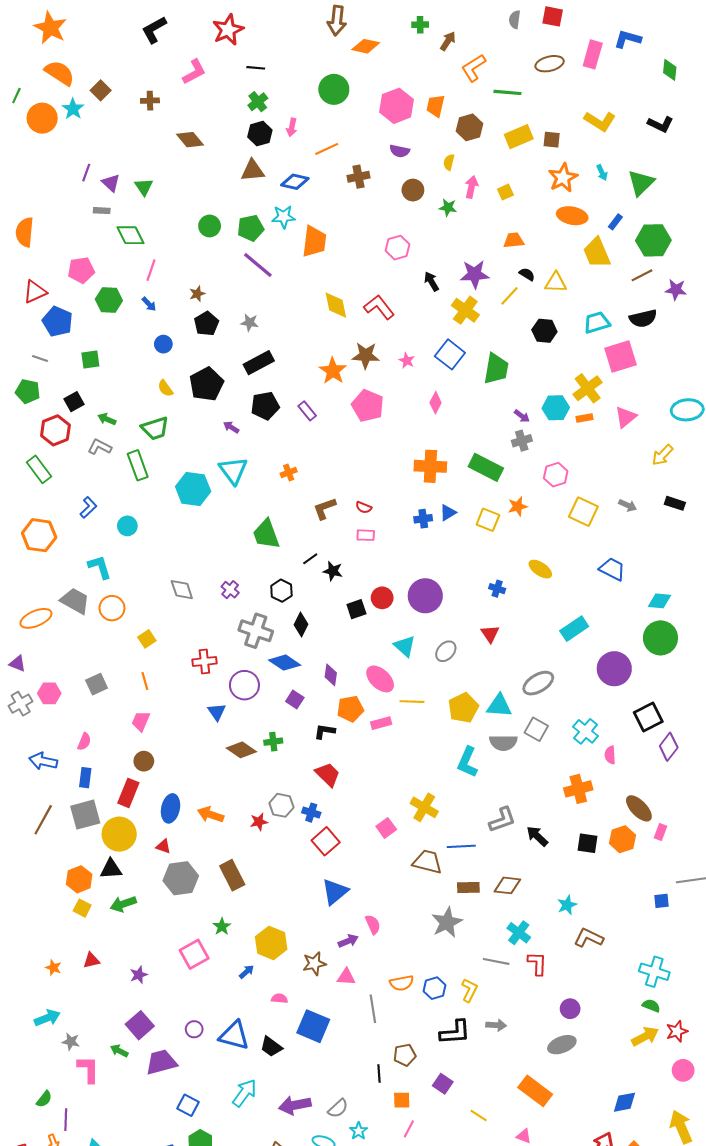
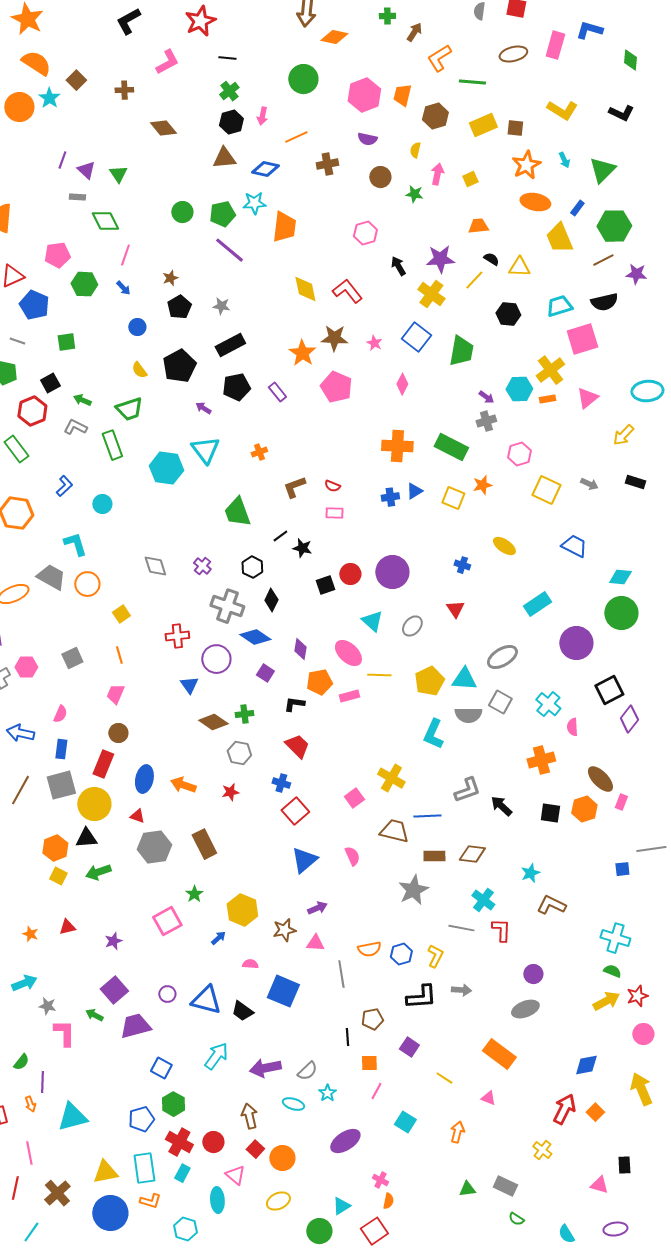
gray hexagon: (281, 805) -> (239, 753), moved
pink semicircle: (373, 924) -> (352, 856), moved

